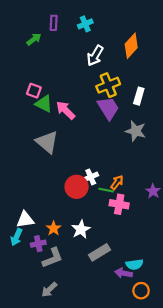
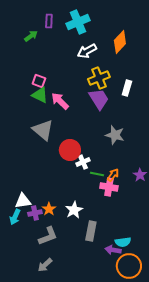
cyan cross: (85, 24) -> (78, 22), size x1.6
white arrow: (95, 56) -> (87, 51), turned 30
pink square: (34, 91) -> (39, 81), moved
gray star: (136, 131) -> (115, 135), moved
orange arrow: (117, 182) -> (113, 175), moved
red circle: (77, 187) -> (70, 150), moved
purple cross: (38, 244) -> (35, 213), moved
gray rectangle: (99, 252) -> (91, 231), turned -48
orange circle: (141, 291) -> (129, 266), size x1.6

